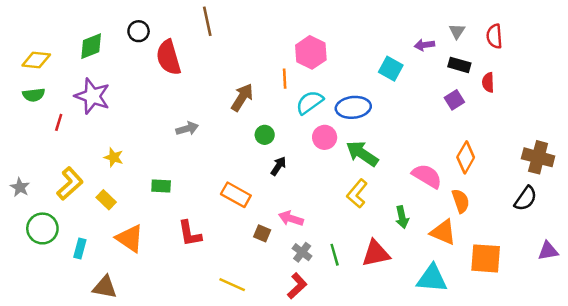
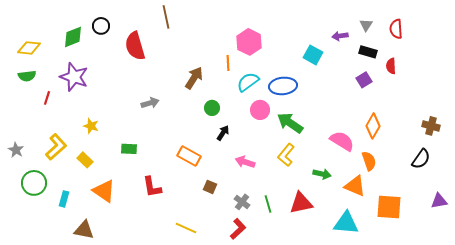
black circle: (139, 31) -> (101, 26), moved
brown cross: (538, 157) -> (431, 126), size x0.7
green arrow: (402, 217) -> (322, 174), turned -66
pink arrow: (291, 218) -> (245, 162), moved

